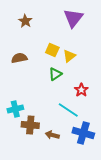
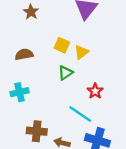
cyan cross: (15, 109) -> (19, 92), moved

